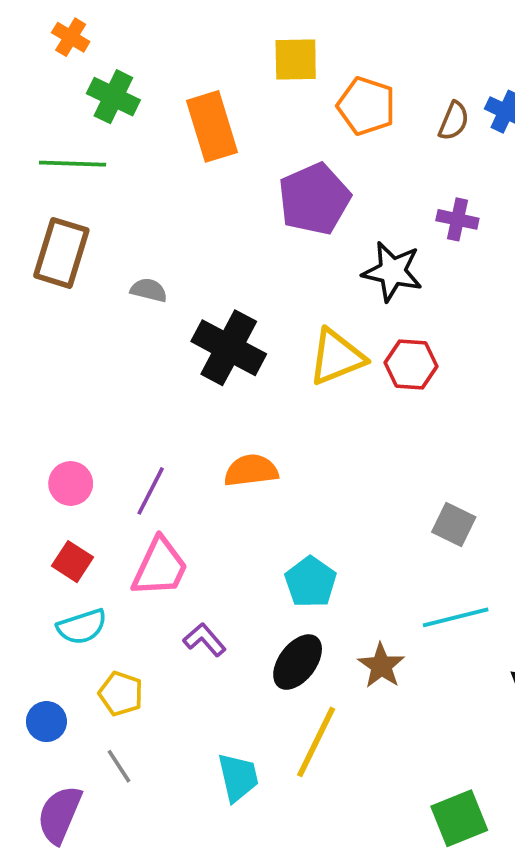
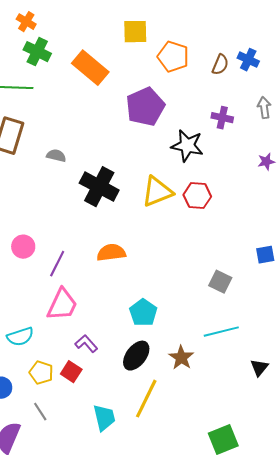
orange cross: (71, 37) -> (26, 22), moved
orange rectangle: (212, 126) -> (90, 68), turned -33
pink circle: (71, 483) -> (23, 247), moved
red square: (73, 562) -> (71, 372), moved

